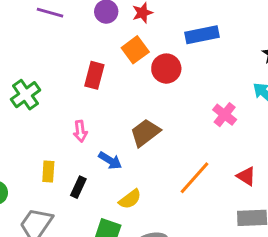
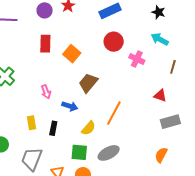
orange square: (135, 50) -> (72, 54), moved
red circle: (166, 69) -> (114, 42), moved
red rectangle: (94, 75) -> (45, 44), moved
orange line: (195, 178) -> (114, 113), moved

